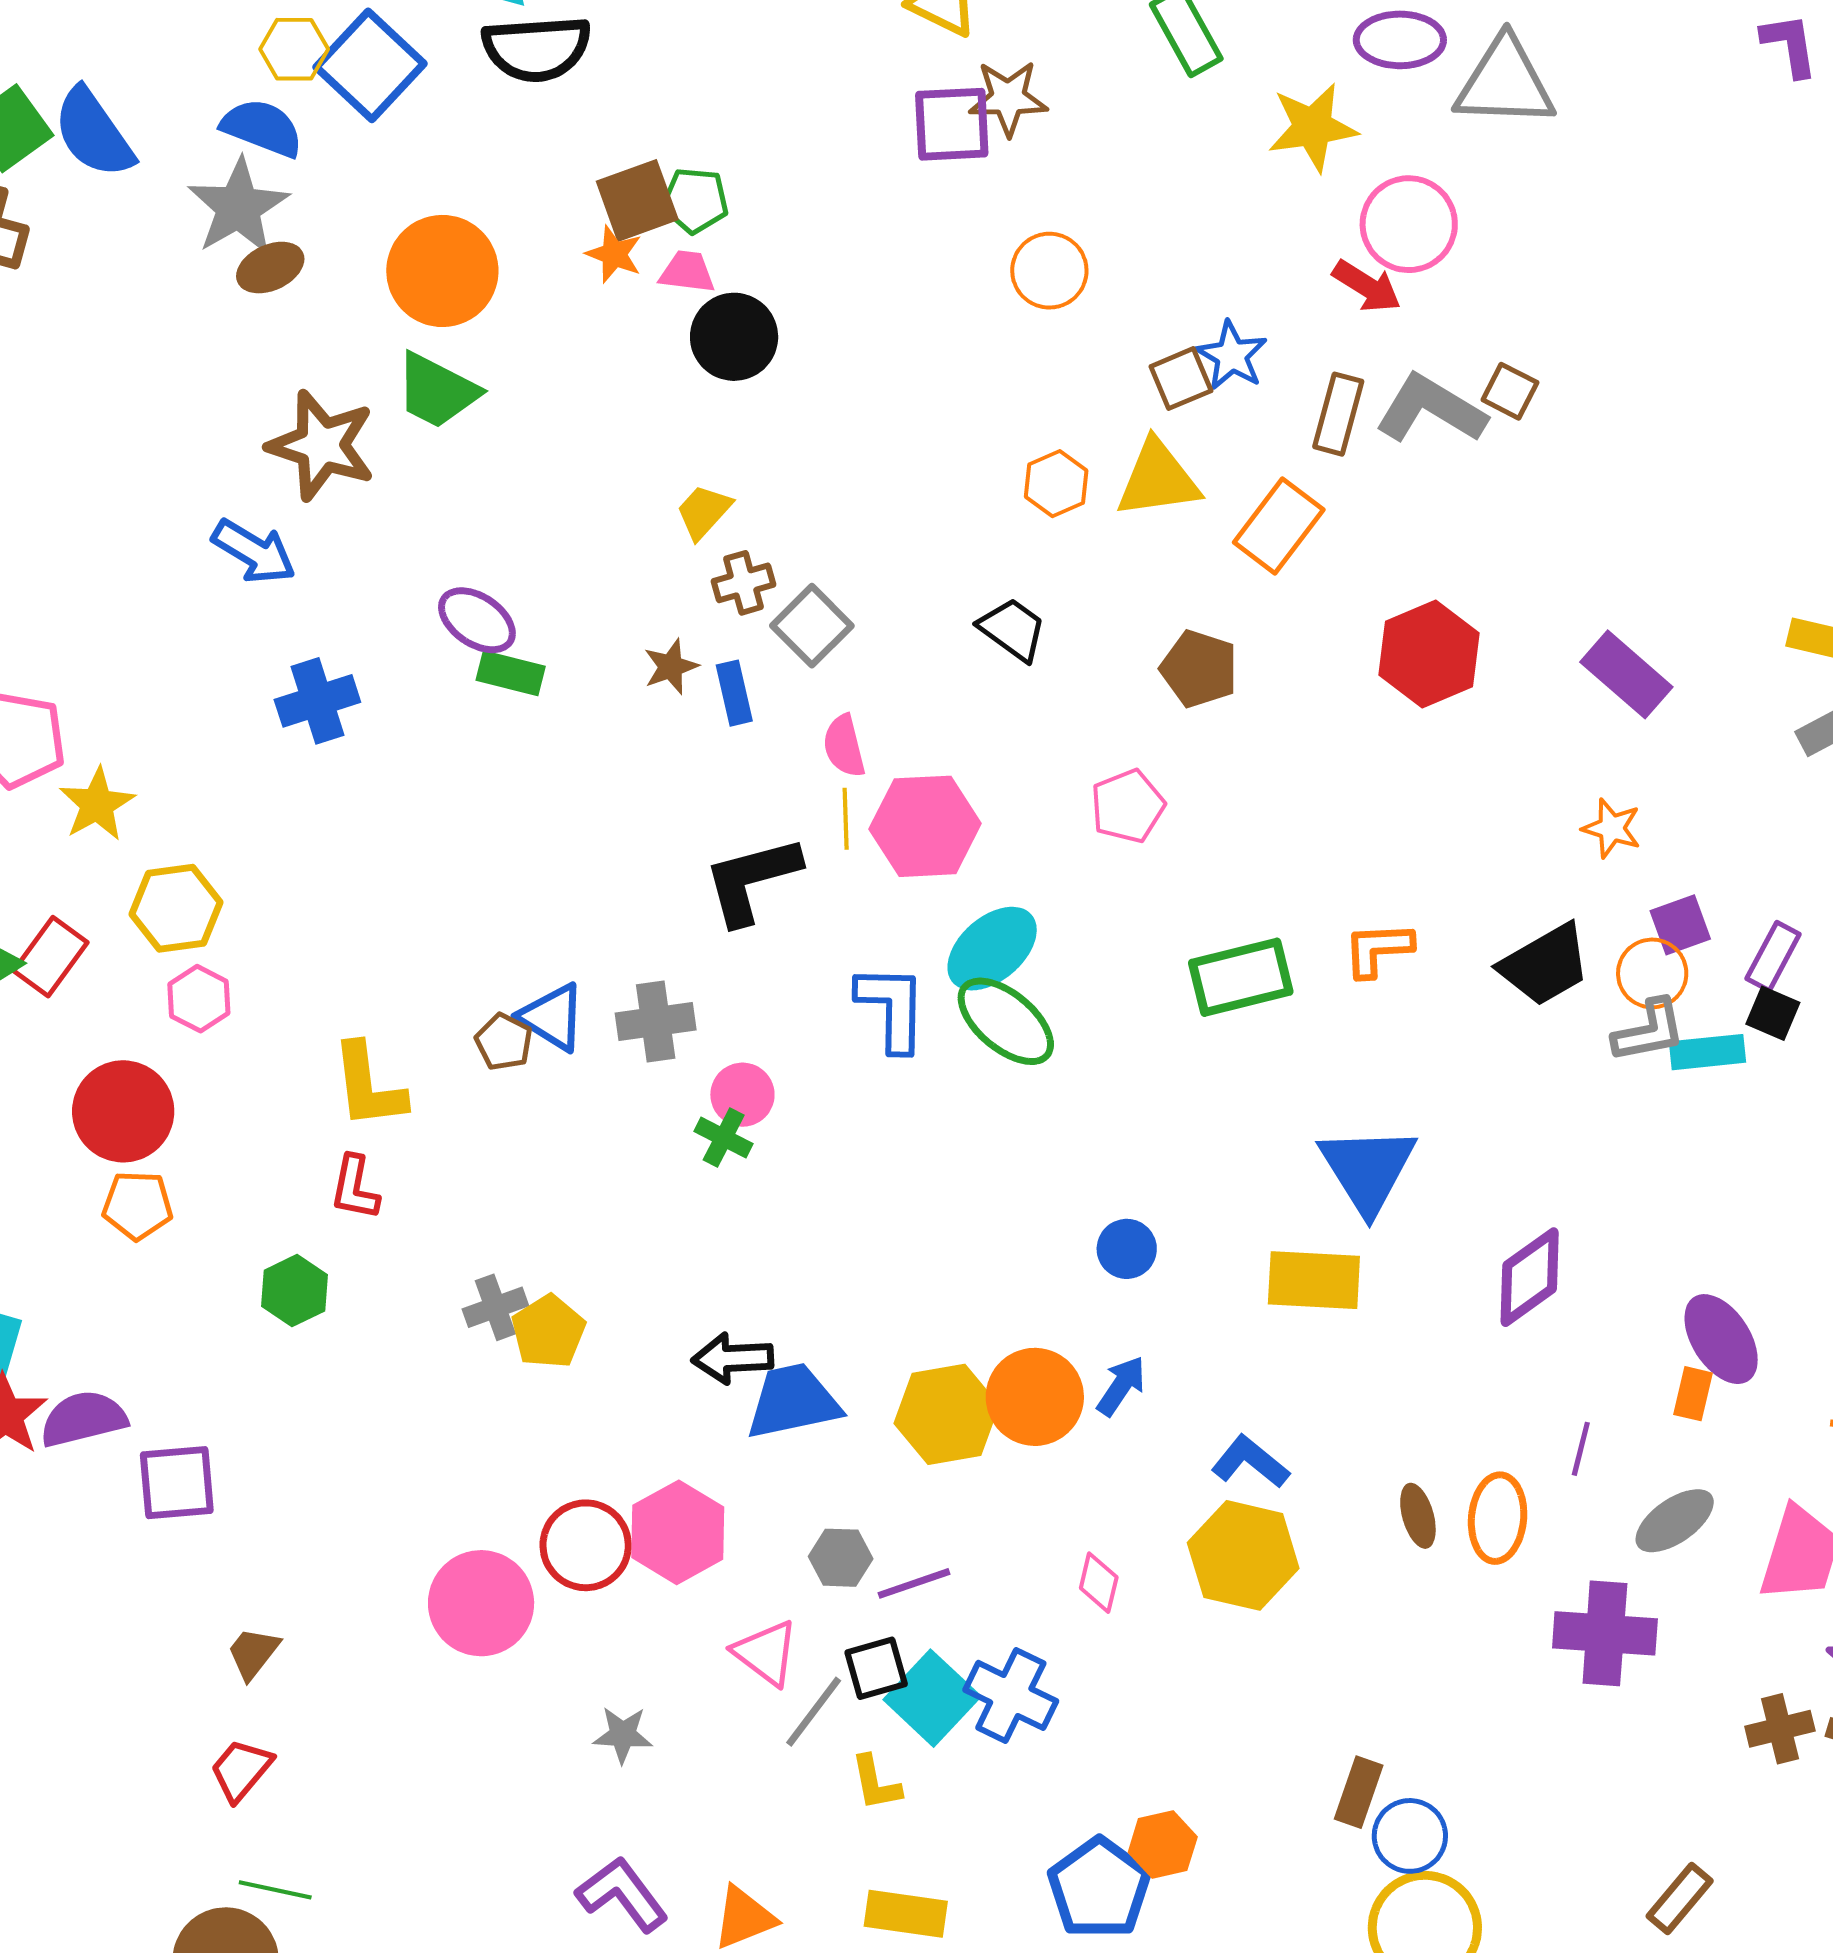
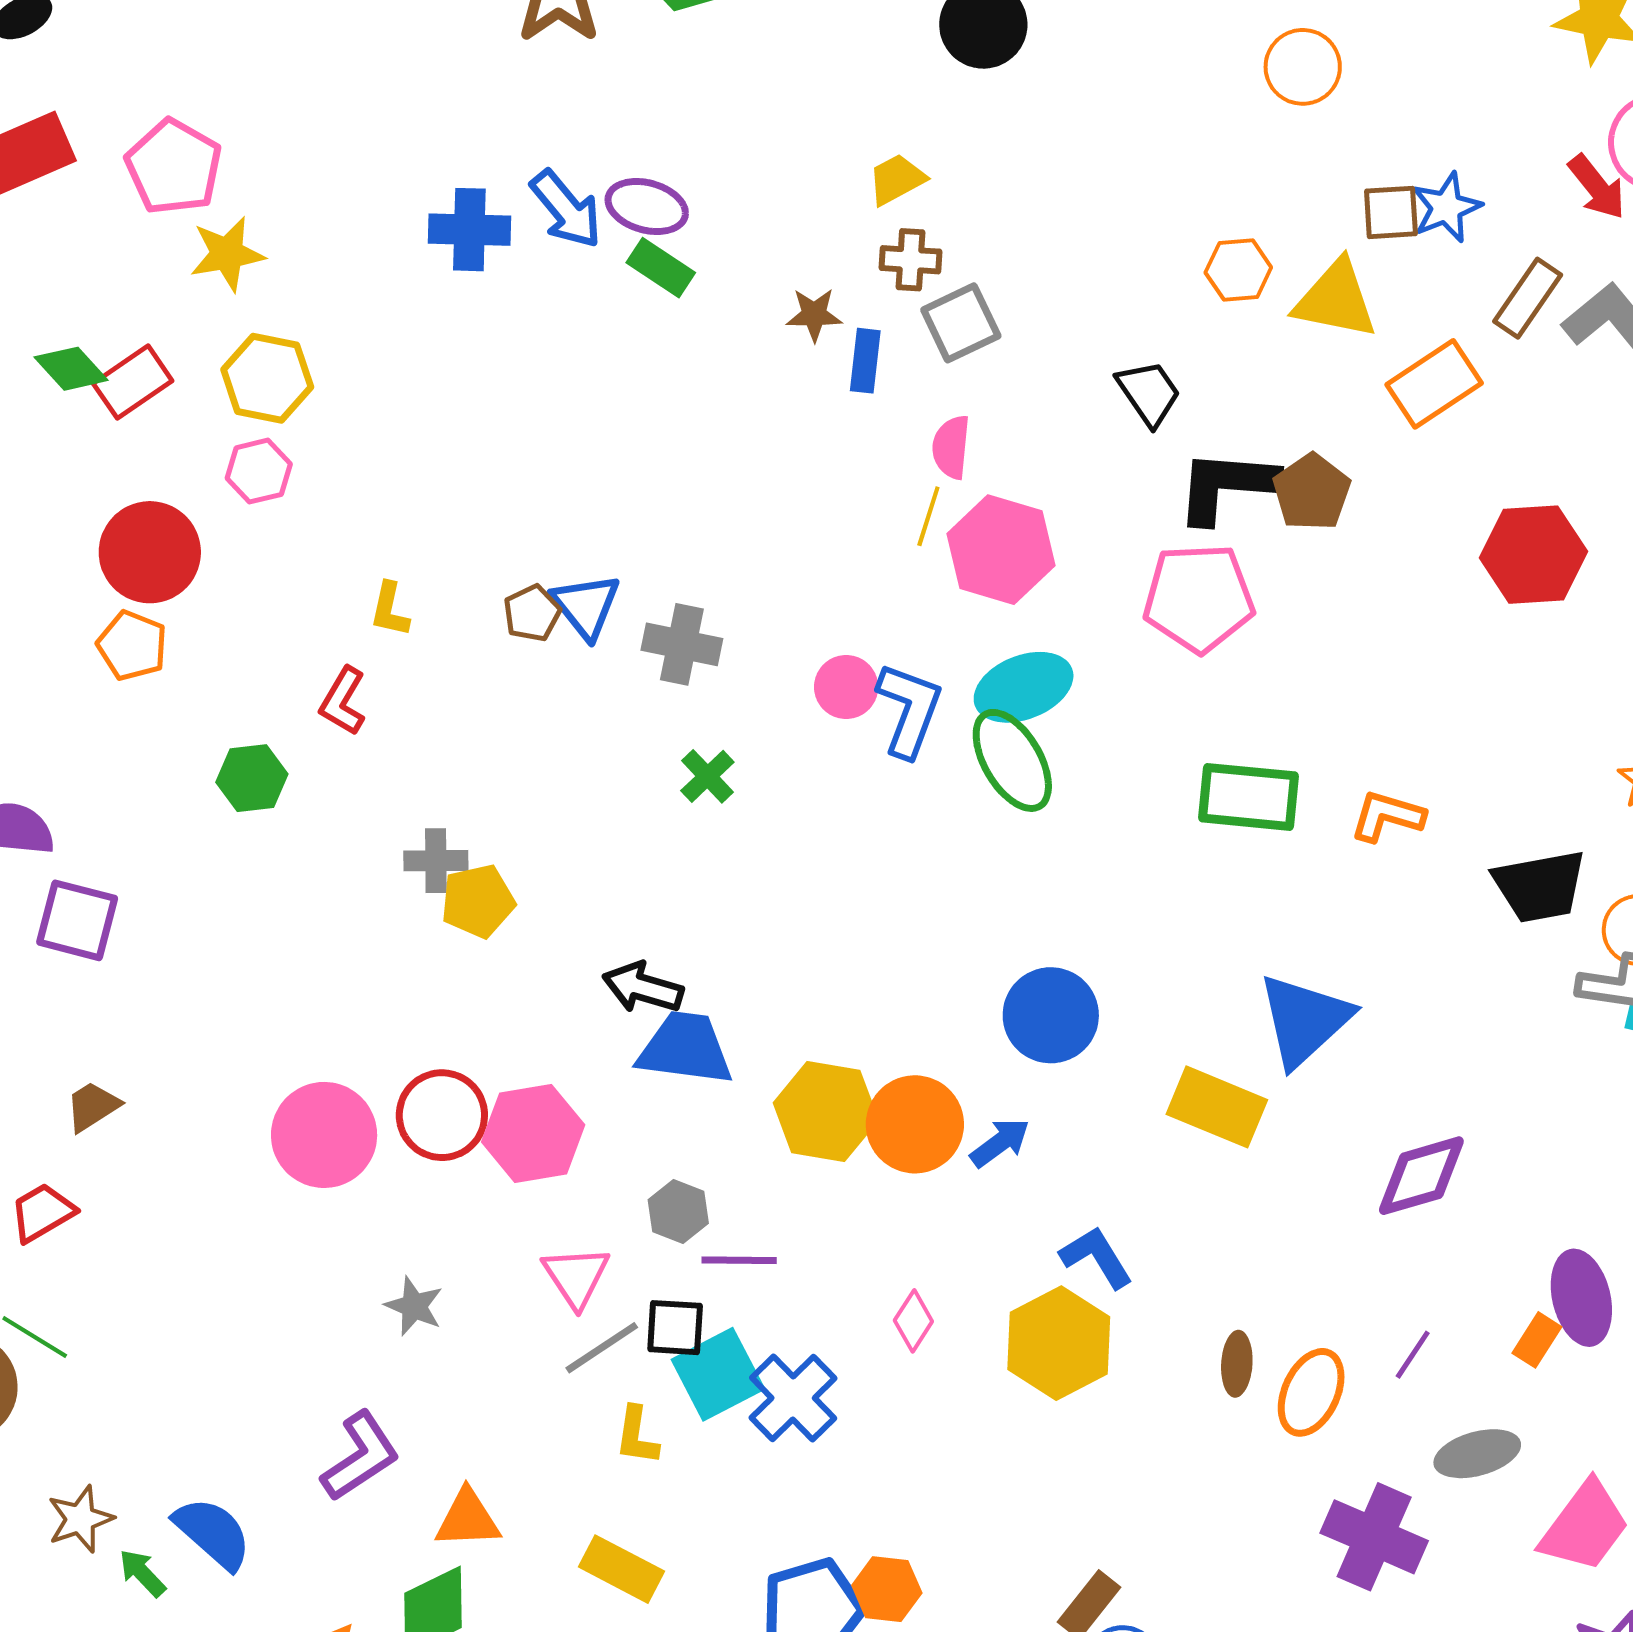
blue arrow: (254, 552) -> (566, 209), moved
purple ellipse: (477, 620) -> (647, 206), turned -38
pink pentagon: (1128, 806) -> (1199, 598), size x1.5
black L-shape: (752, 880) -> (1227, 486), moved
yellow L-shape: (368, 1086) -> (390, 610), size x0.6
pink circle: (742, 1095) -> (846, 687), moved
blue circle: (1127, 1249) -> (1051, 1015), size x1.6
purple L-shape: (622, 1894) -> (360, 1456), turned 74

